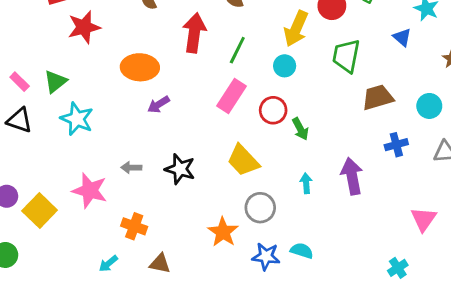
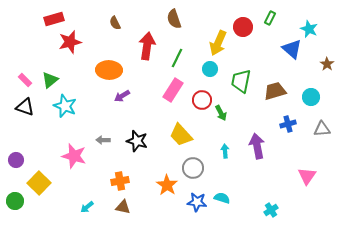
blue triangle: (402, 37) -> (292, 49), size x1.5
green trapezoid: (346, 56) -> (241, 81), moved
yellow square: (40, 211) -> (39, 183), moved
orange cross: (134, 226) -> (120, 181), moved, turned -30
cyan cross: (398, 268) -> (271, 210), moved

